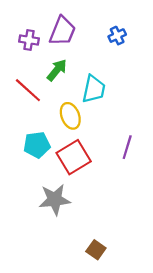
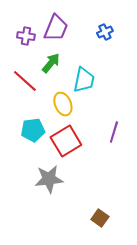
brown square: (96, 250) -> (100, 218), moved

